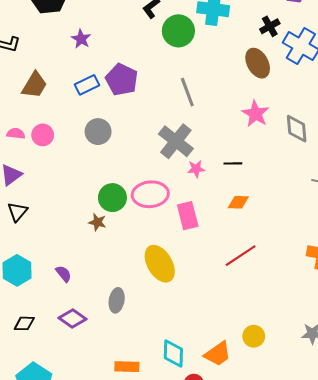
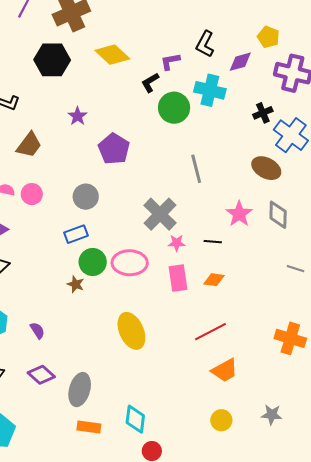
purple star: (81, 39) -> (78, 116), moved
brown ellipse: (258, 63) -> (266, 168), moved, turned -40
blue rectangle: (87, 85) -> (76, 234), moved
gray line: (187, 92) -> (196, 169), moved
pink star: (256, 114) -> (239, 214), moved
pink rectangle: (188, 216) -> (178, 278), moved
gray ellipse: (117, 300) -> (80, 390), moved, size x1.4
yellow circle: (254, 336) -> (221, 420), moved
orange trapezoid: (218, 354) -> (225, 370), moved

